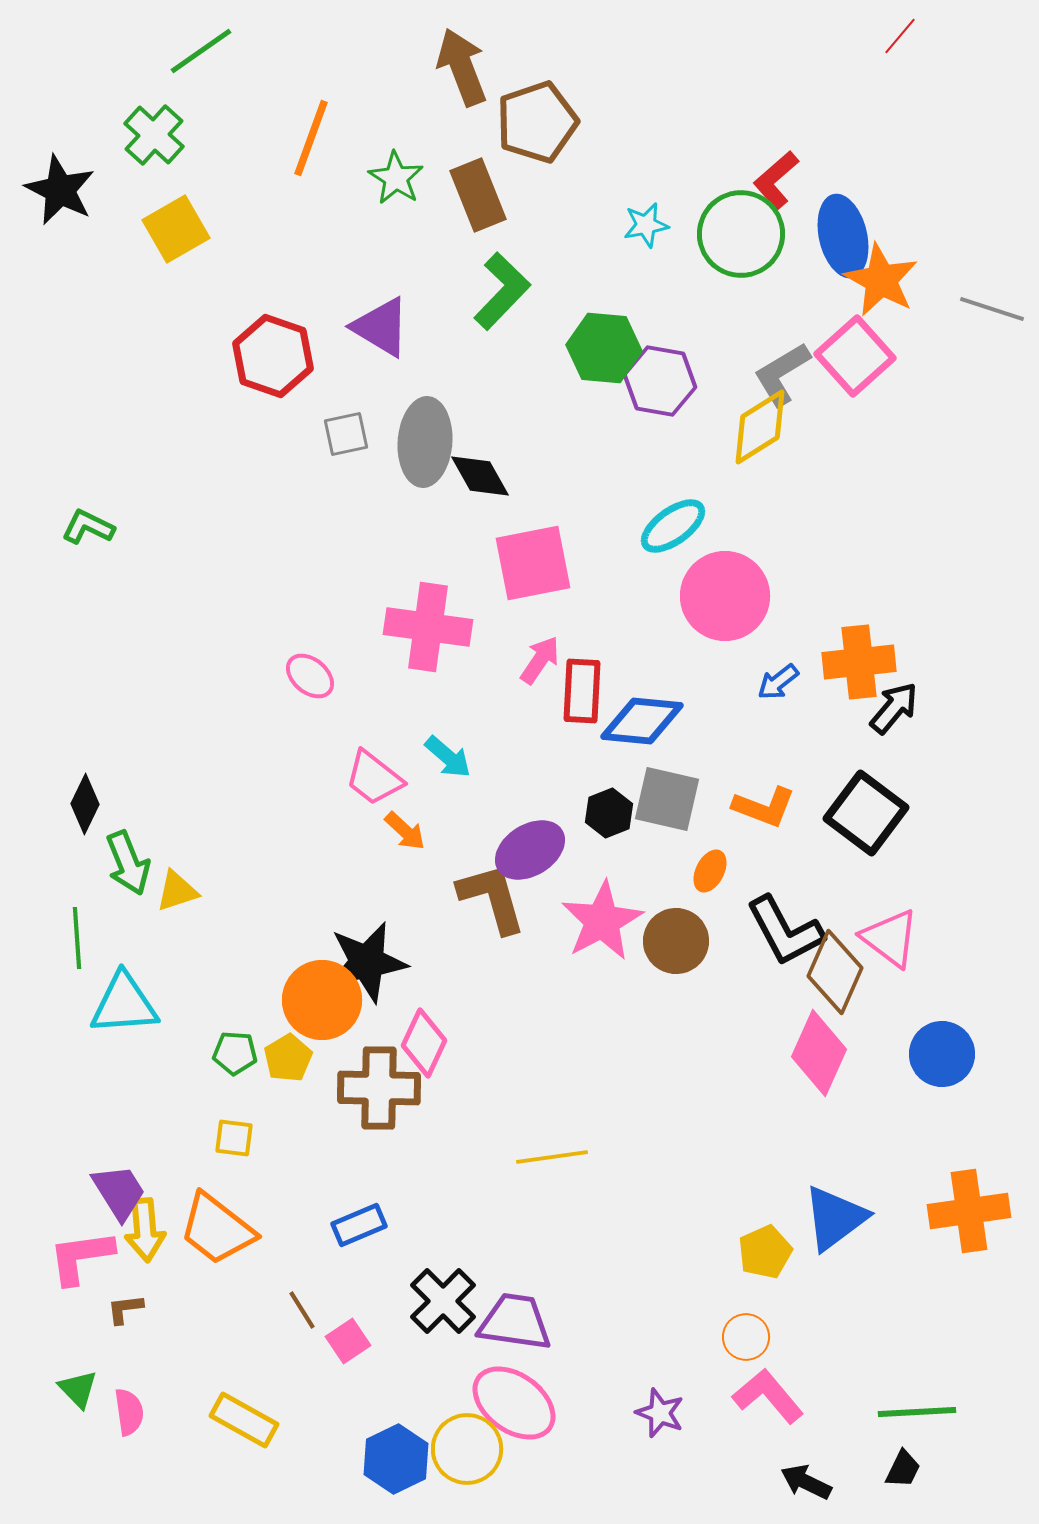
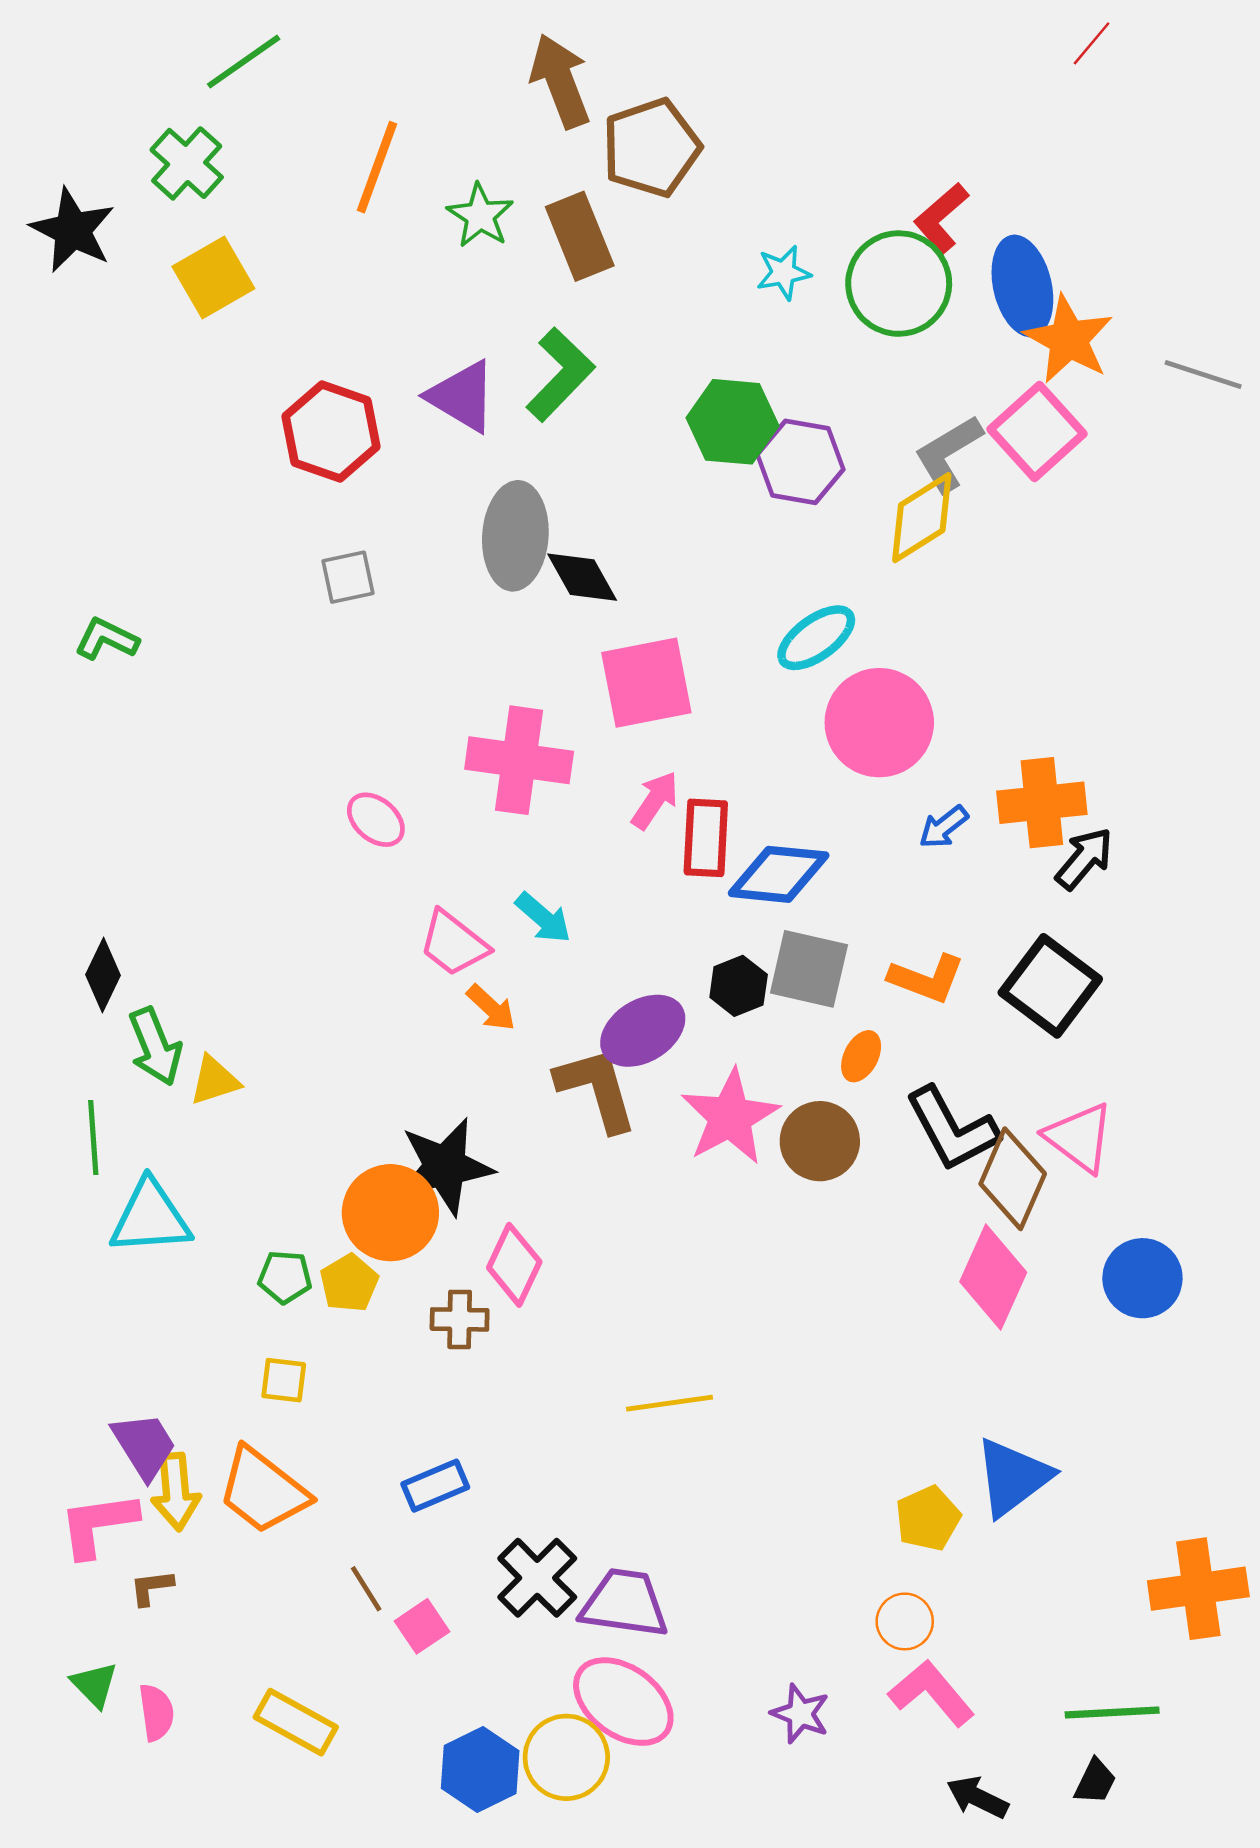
green L-shape: (502, 291) -> (560, 375), moved
gray square: (346, 434) -> (348, 577), moved
brown cross: (379, 1088) -> (460, 1319), size x0.6
orange cross: (969, 1211) -> (1198, 1589), moved

